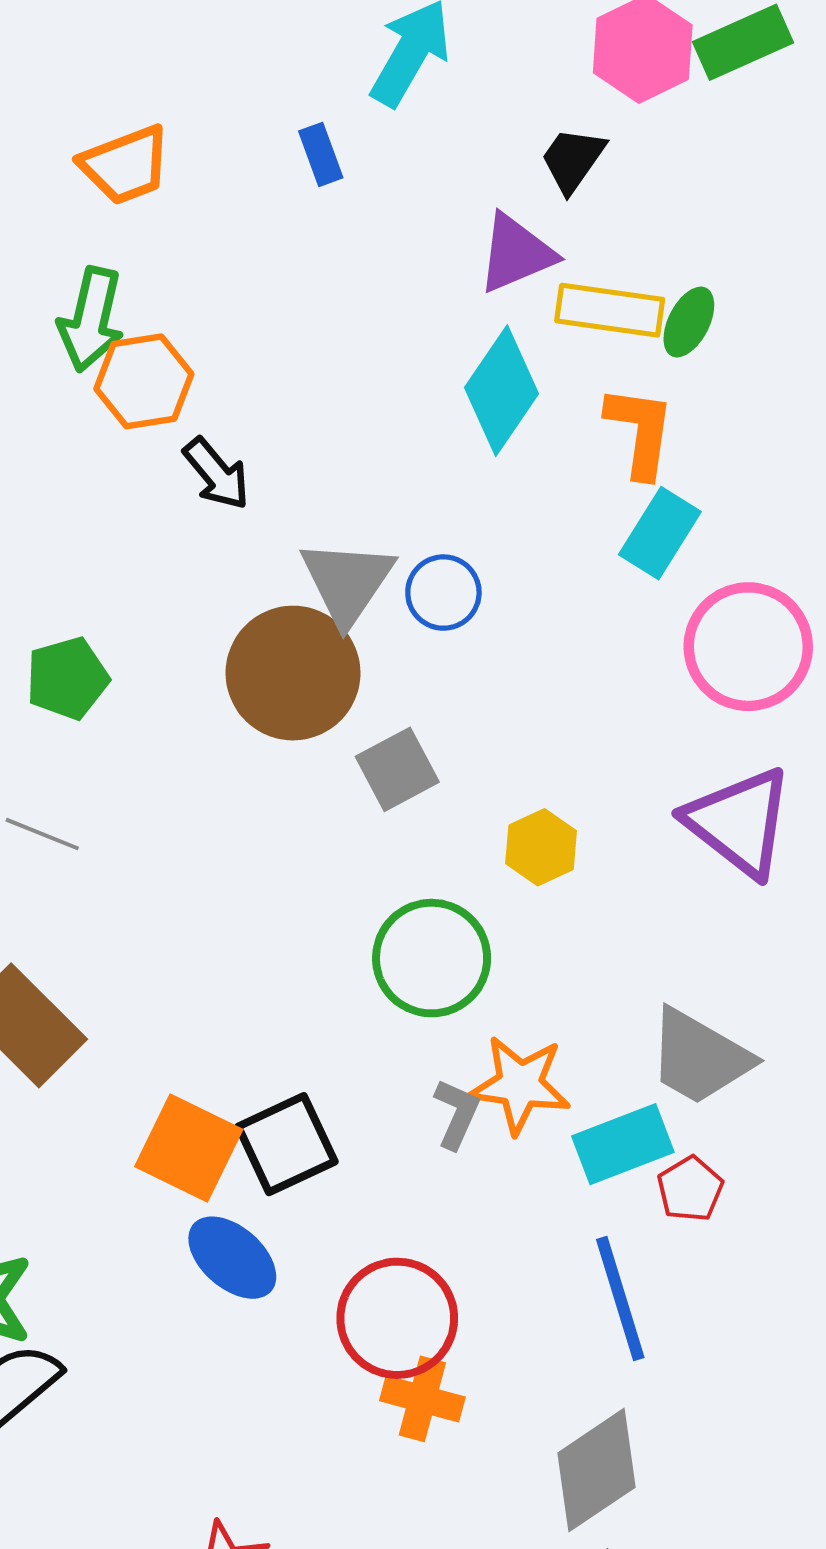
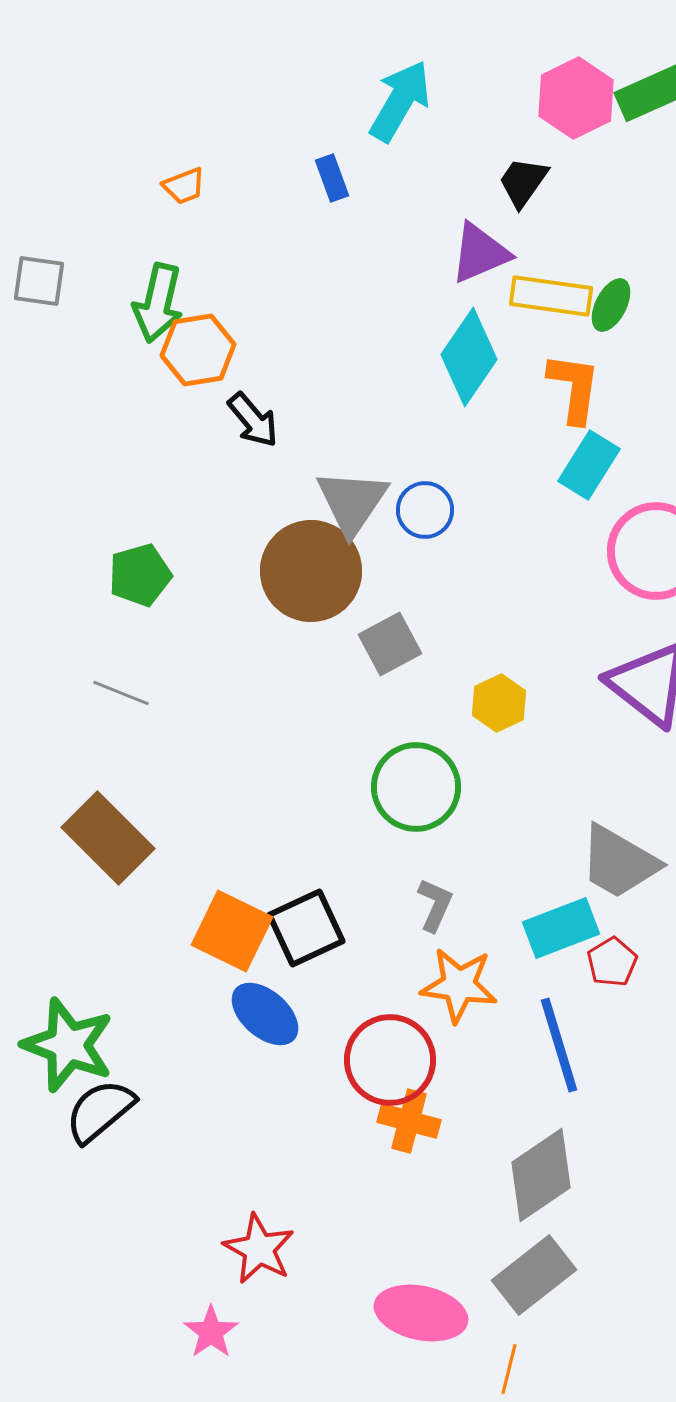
orange trapezoid: (125, 165) -> (184, 186), size x0.6
orange star: (520, 1085) -> (459, 985), moved

